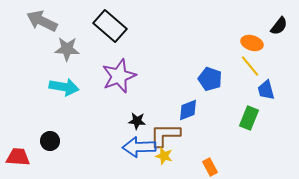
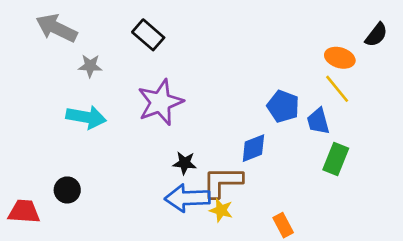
black rectangle: (110, 26) -> (148, 35), size x0.7
gray star: (67, 49) -> (90, 66), size x0.7
blue trapezoid: (266, 90) -> (318, 121), moved

